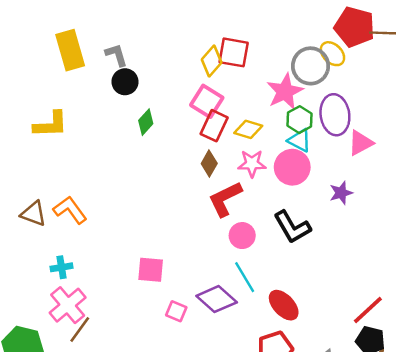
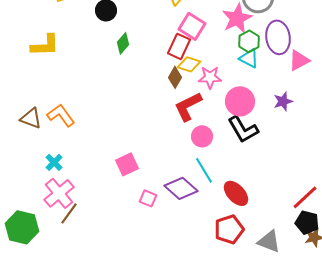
pink square: (207, 101) -> (192, 26), moved
yellow diamond: (248, 129) -> (189, 64), moved
pink circle: (292, 167) -> (240, 101), moved
cyan cross: (62, 267) -> (54, 162), turned -36
pink square: (151, 270) -> (127, 164), turned -30

